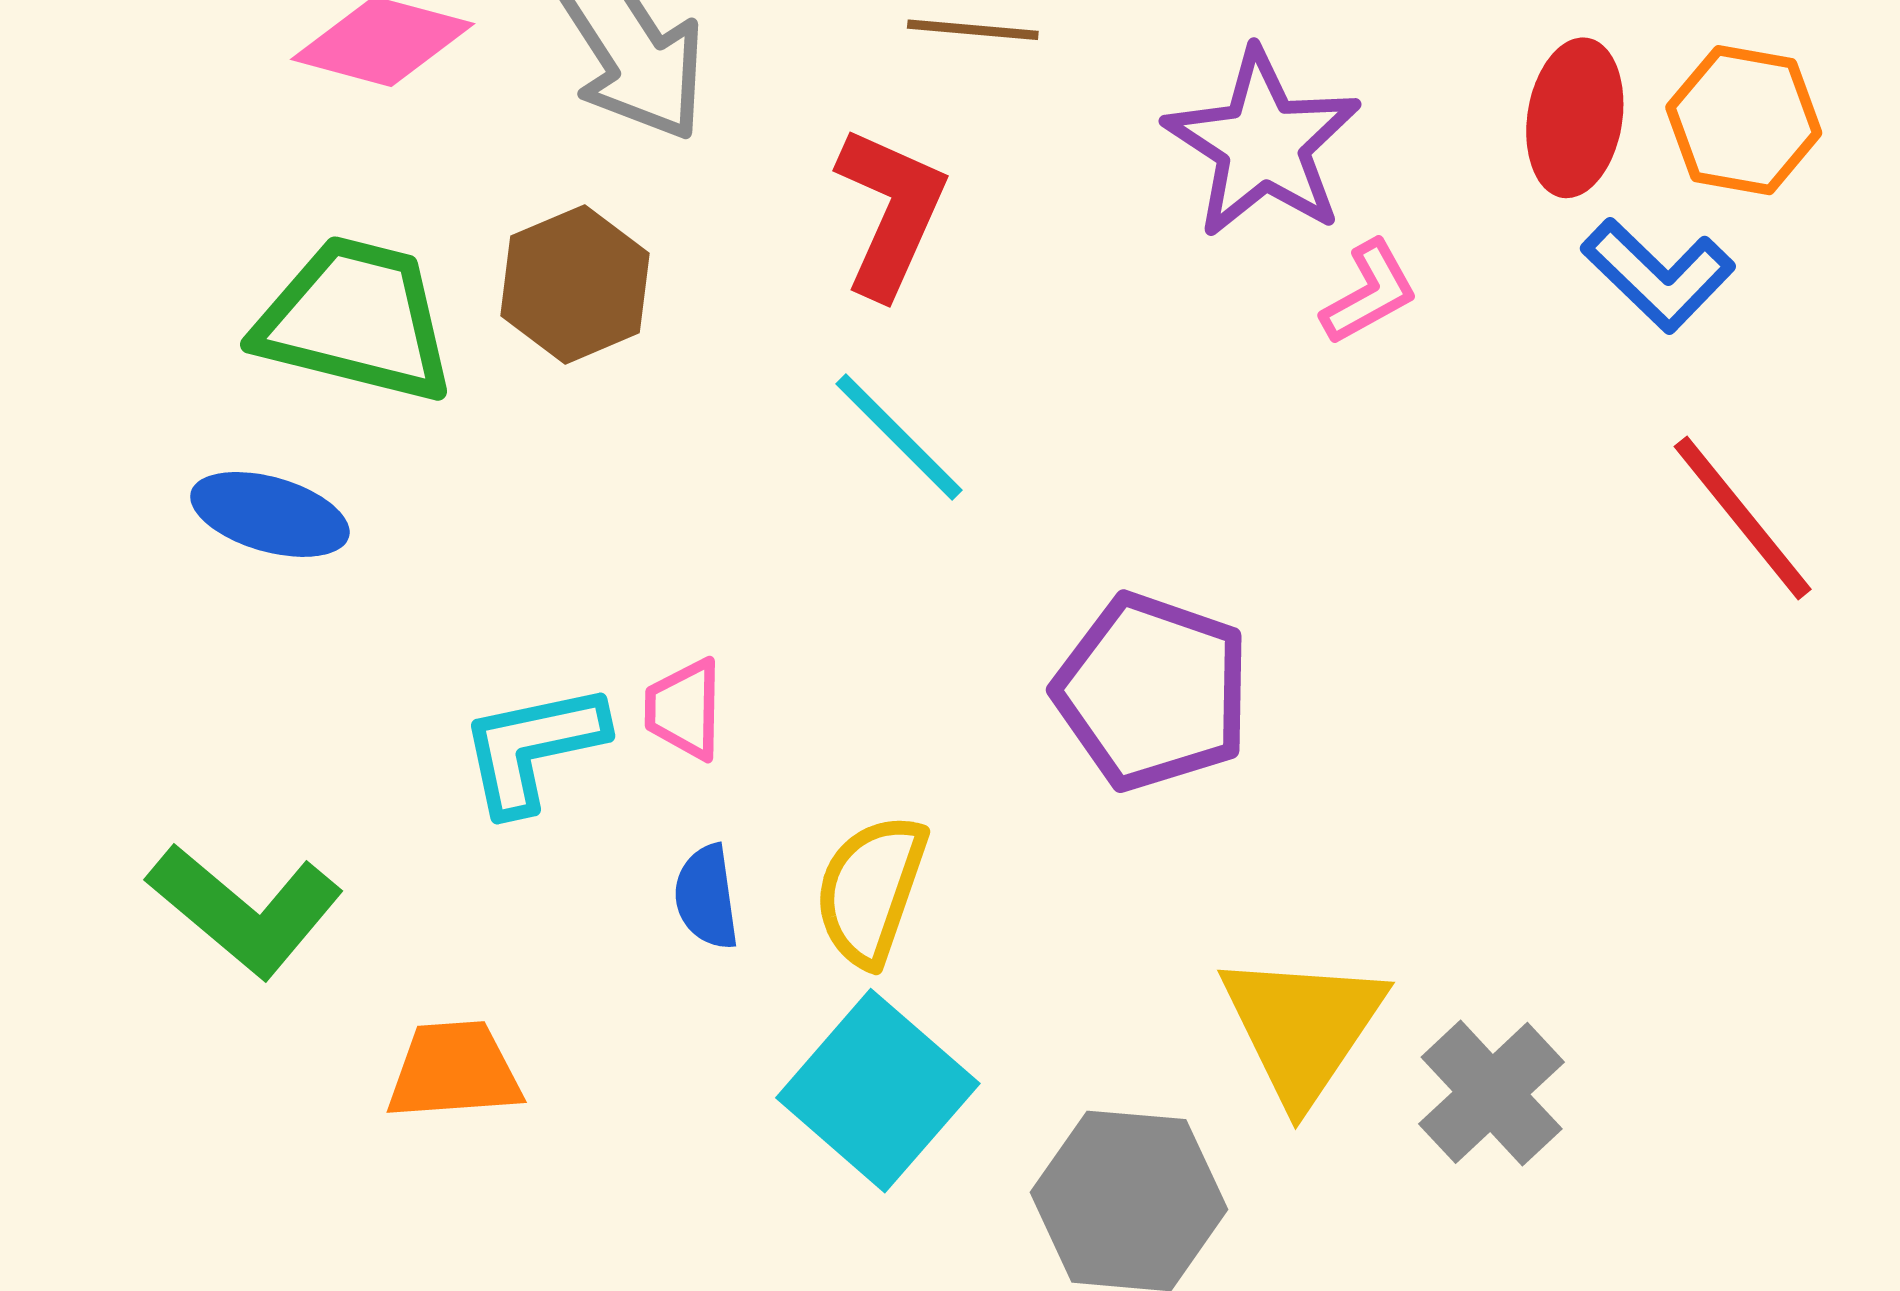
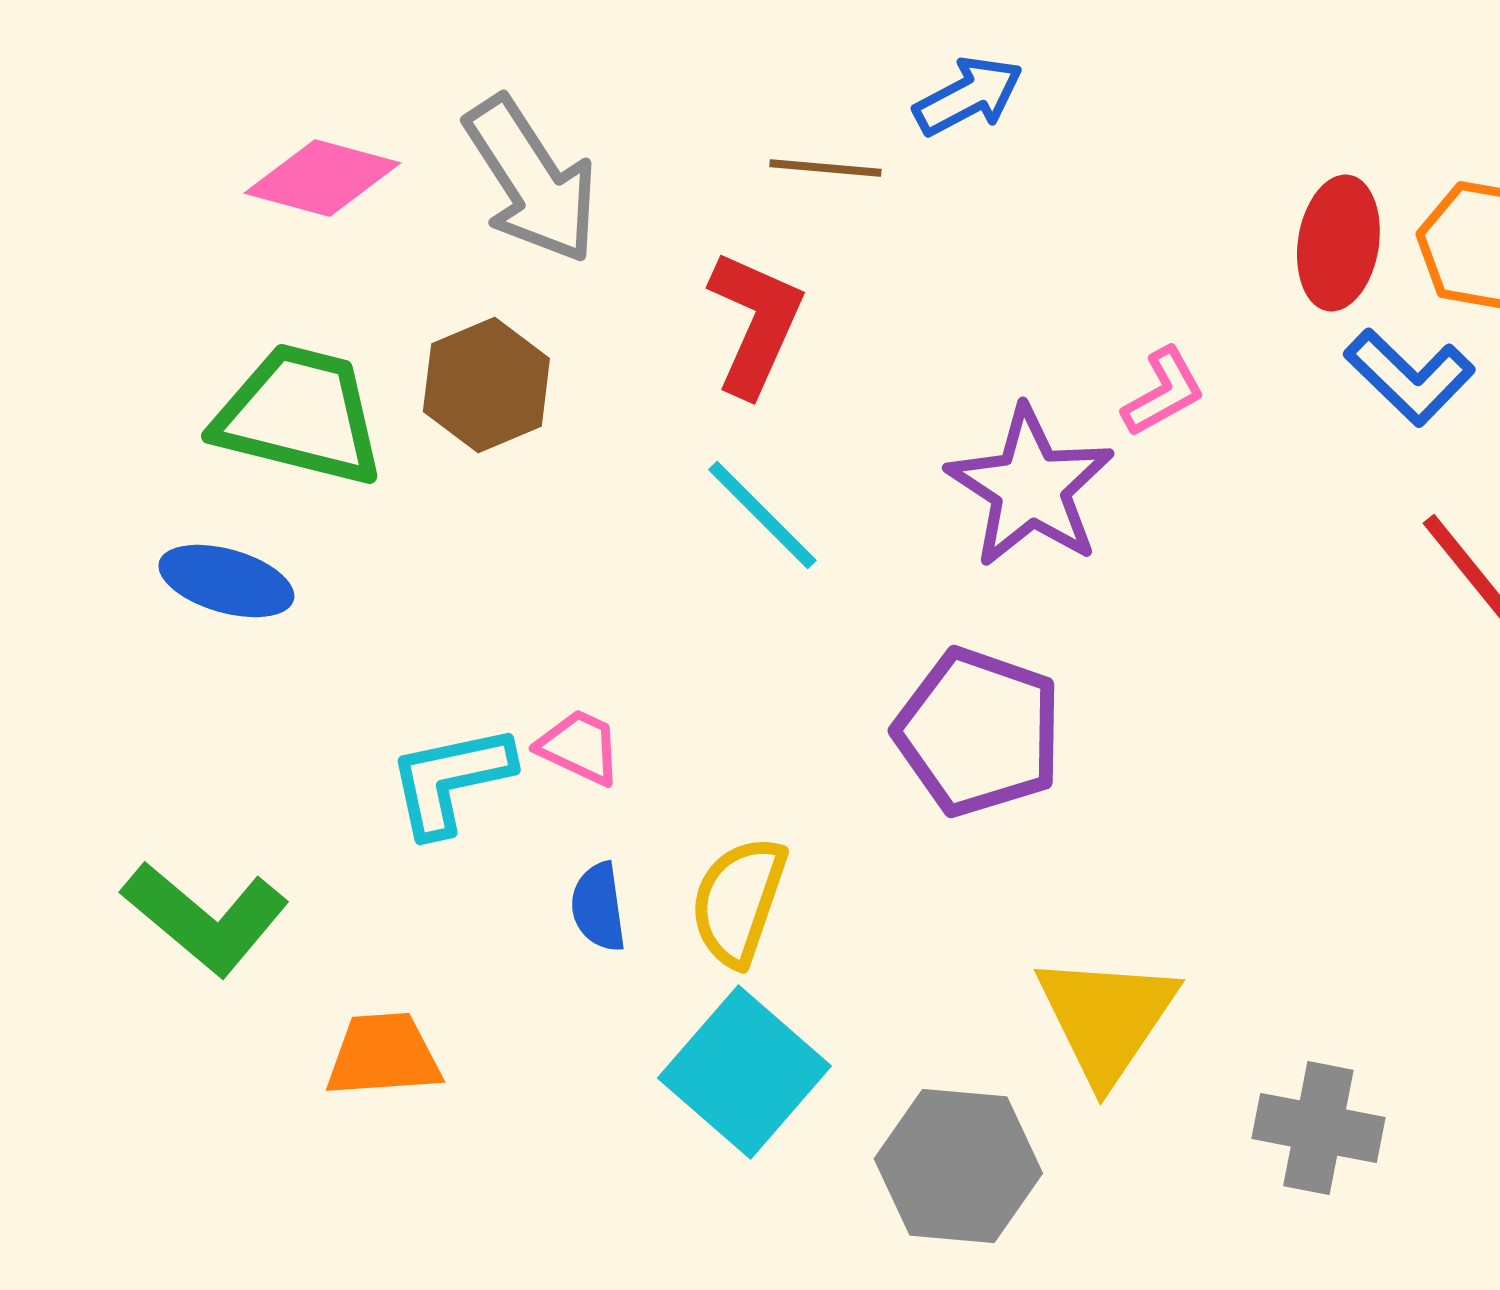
purple star: (1263, 144) -> (1030, 487), moved
pink trapezoid: (684, 709) -> (579, 747), turned 114
gray cross: (1492, 1093) -> (1318, 1128), moved, turned -36

